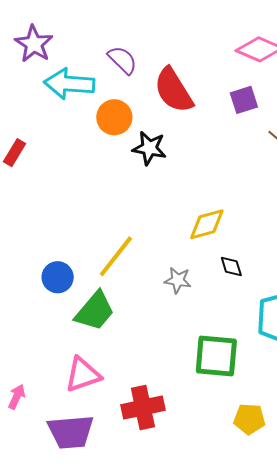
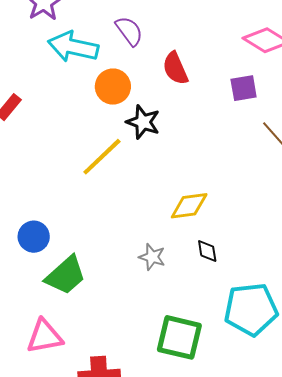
red semicircle: (173, 90) -> (175, 68), size x0.7
yellow line: (116, 256) -> (102, 157), moved

